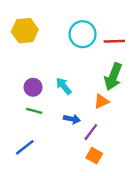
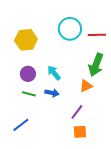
yellow hexagon: (25, 31) -> (26, 40), moved
blue arrow: (72, 119) -> (52, 93), moved
orange square: (94, 156) -> (80, 132), turned -32

